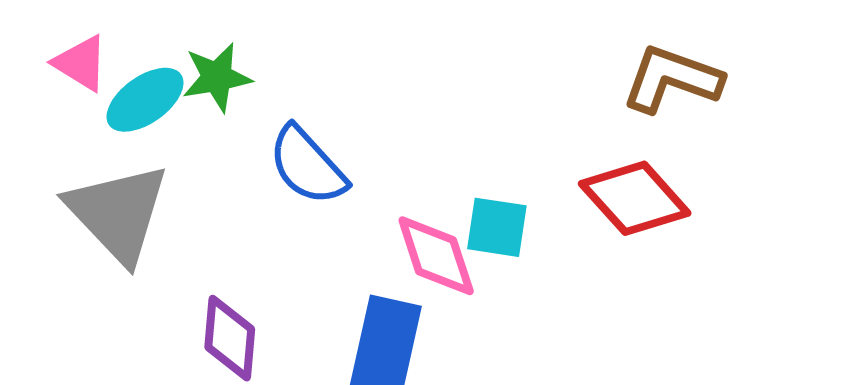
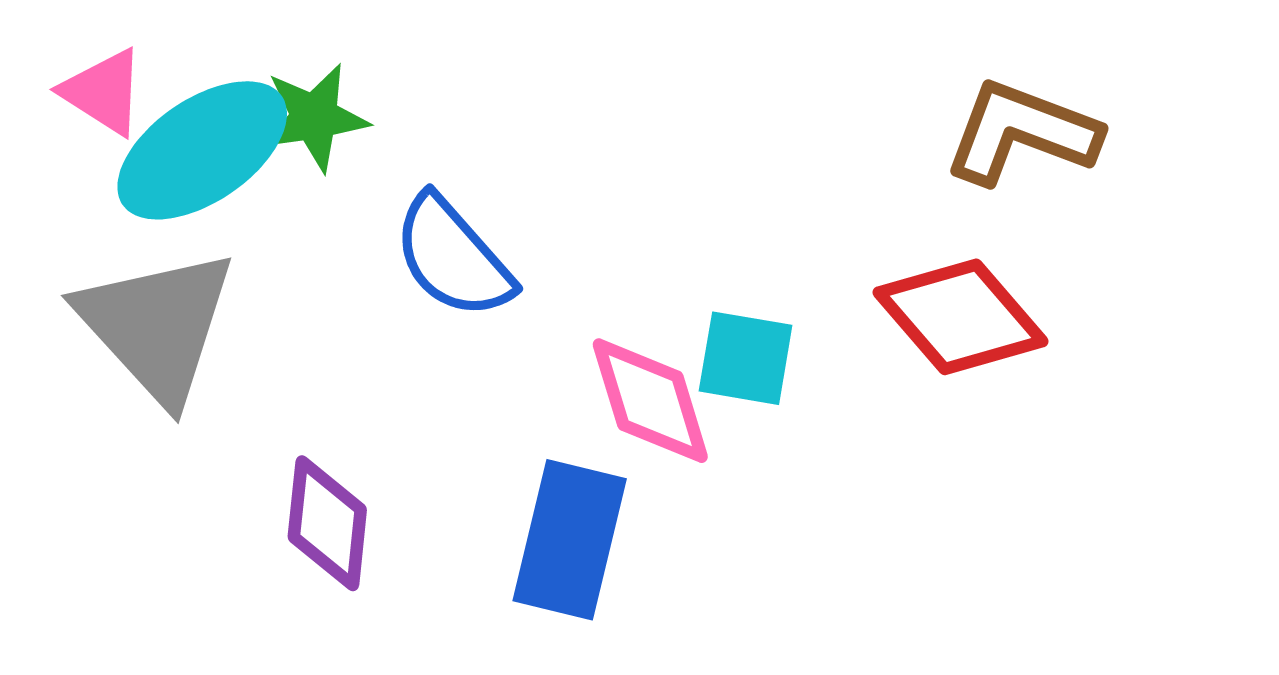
cyan ellipse: (145, 100) -> (202, 150), size x1.4

